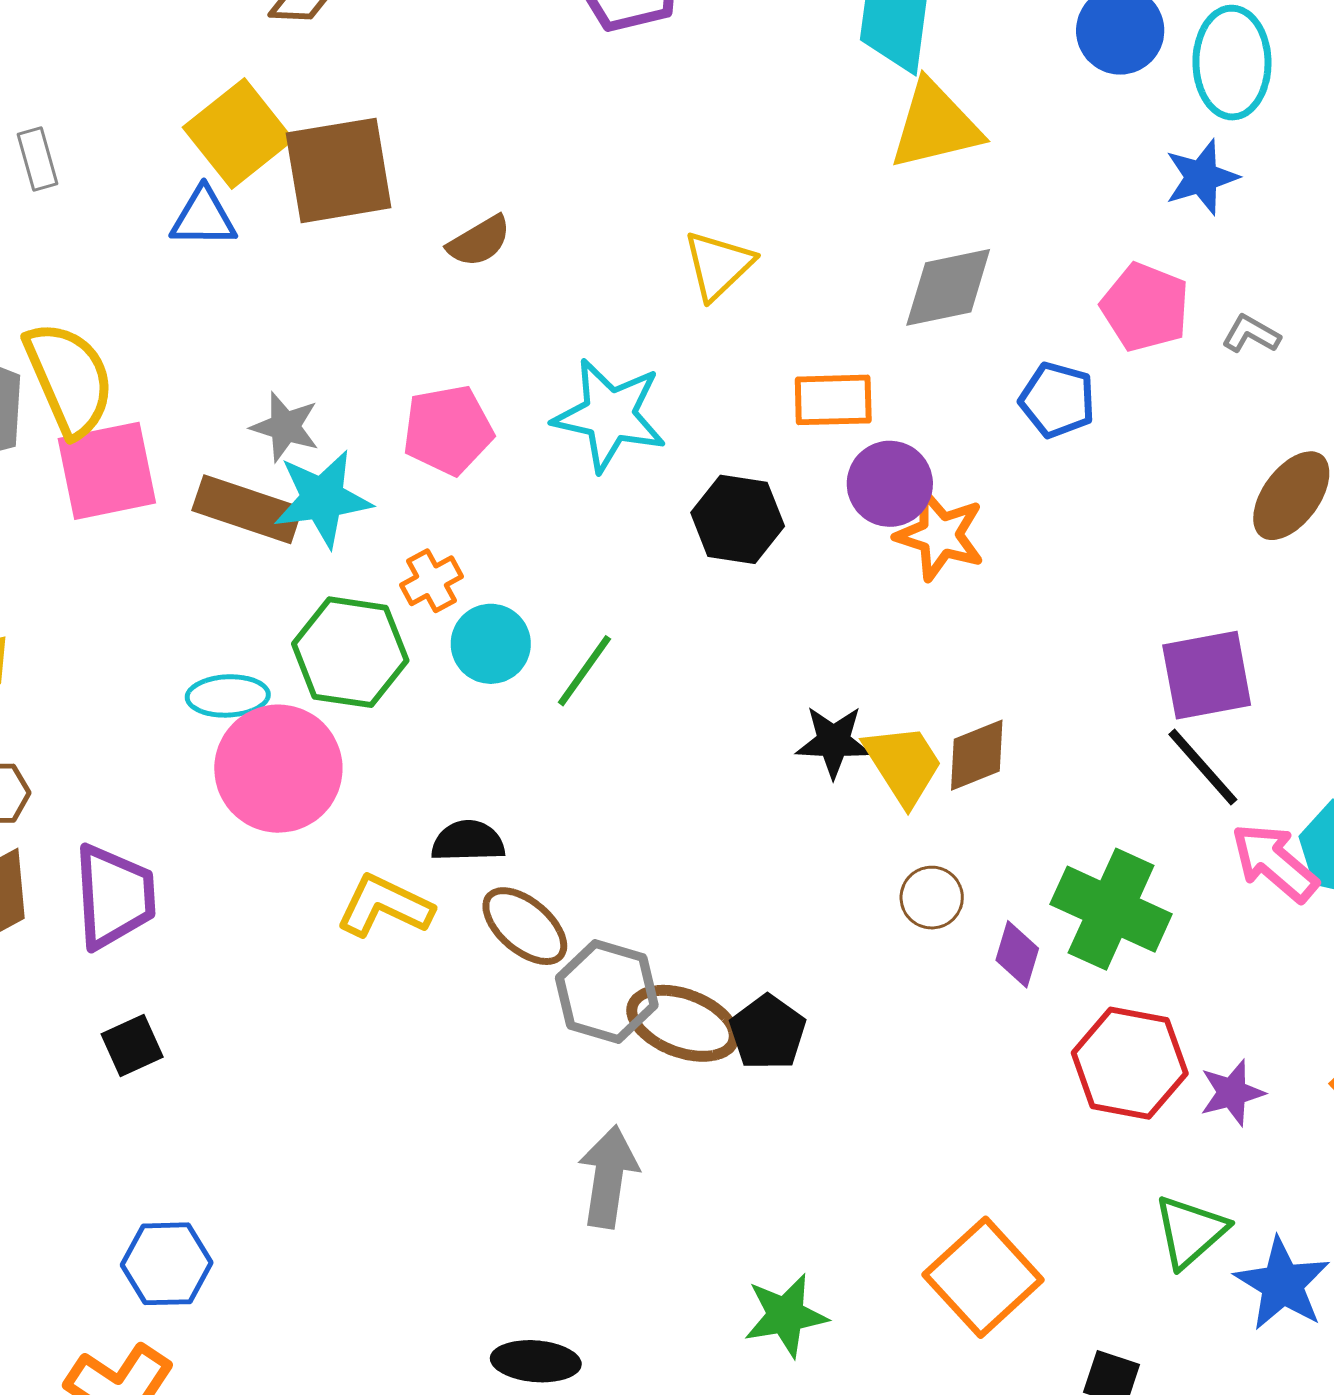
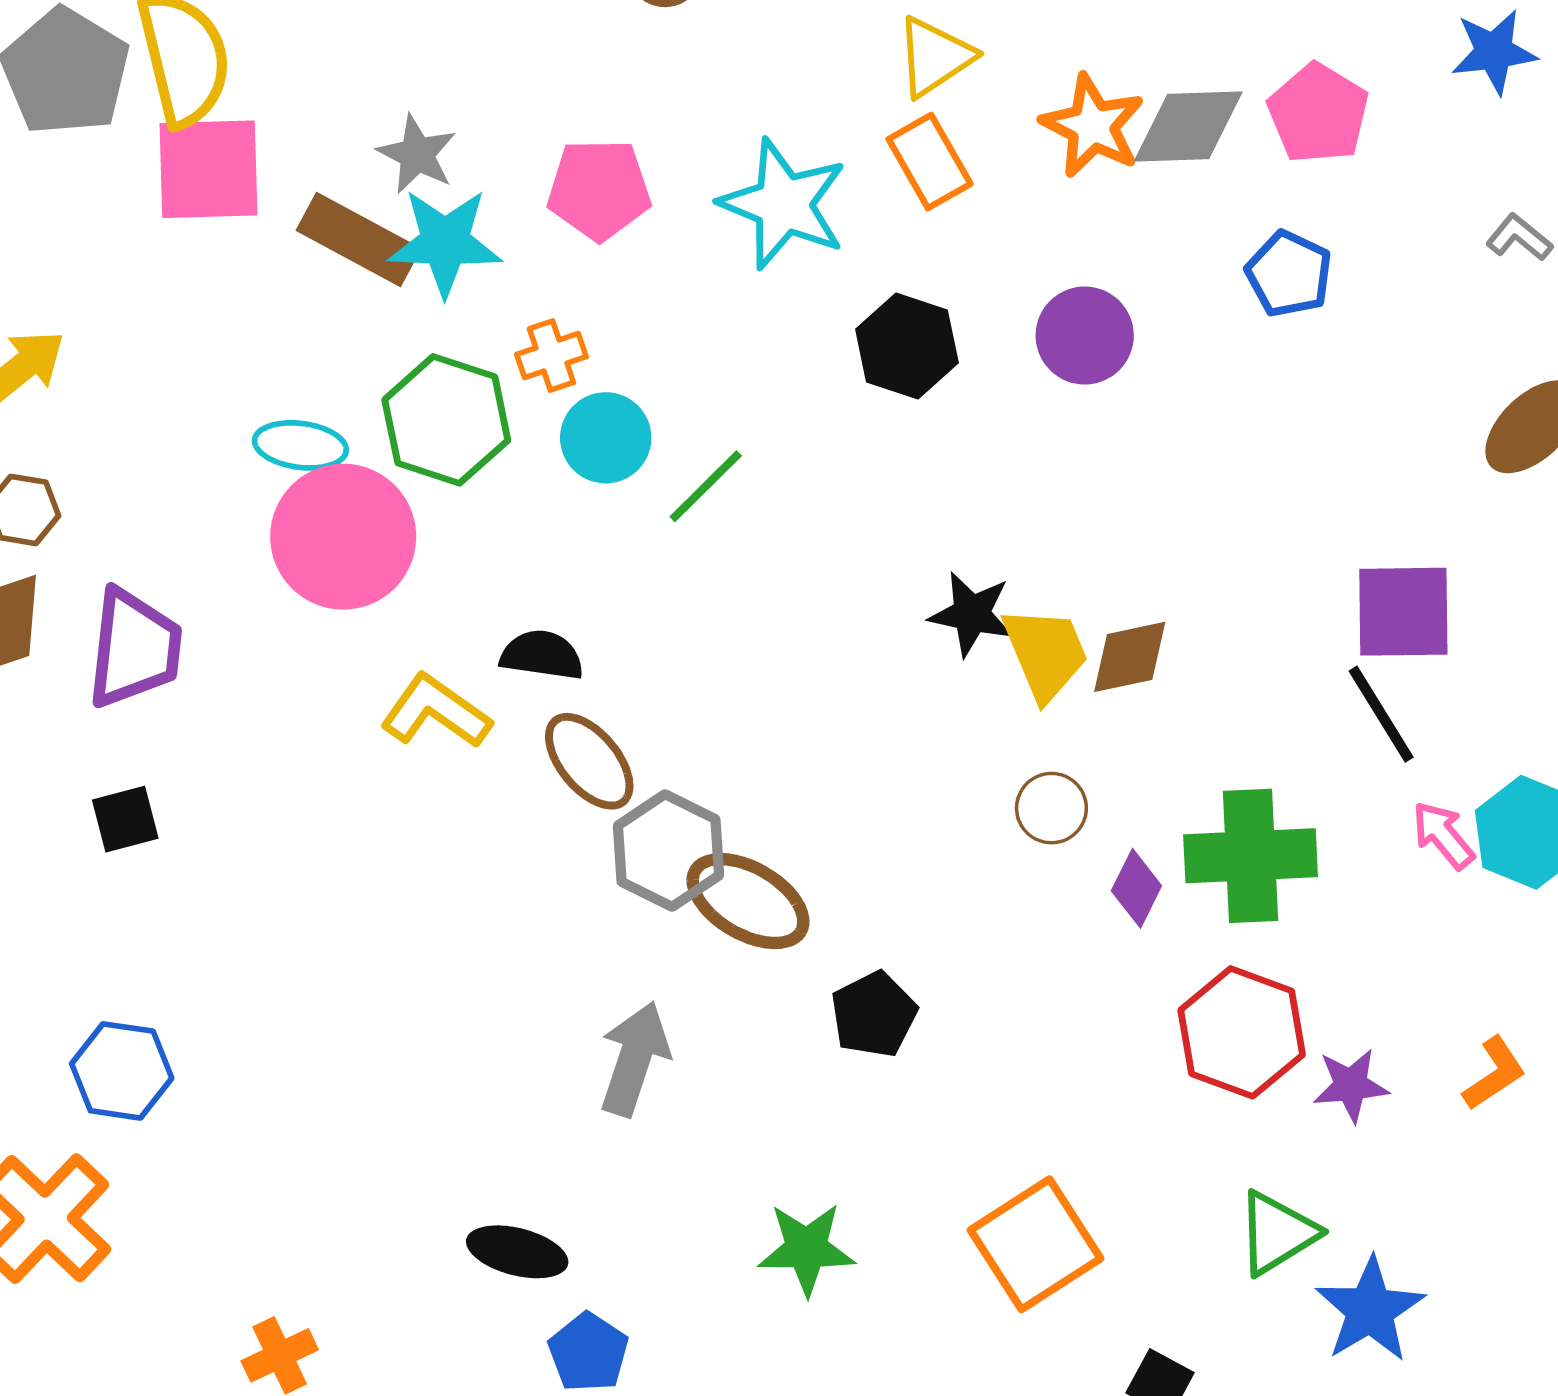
pink pentagon: (1145, 307) -> (1318, 113), moved
orange rectangle: (833, 400) -> (930, 162), moved, turned 52
orange star: (940, 535) -> (1093, 126), moved
pink arrow: (1275, 862) -> (1443, 835), size x0.7
green cross: (1111, 909) -> (1251, 856), turned -37
black pentagon: (768, 1032) -> (874, 1014), moved

